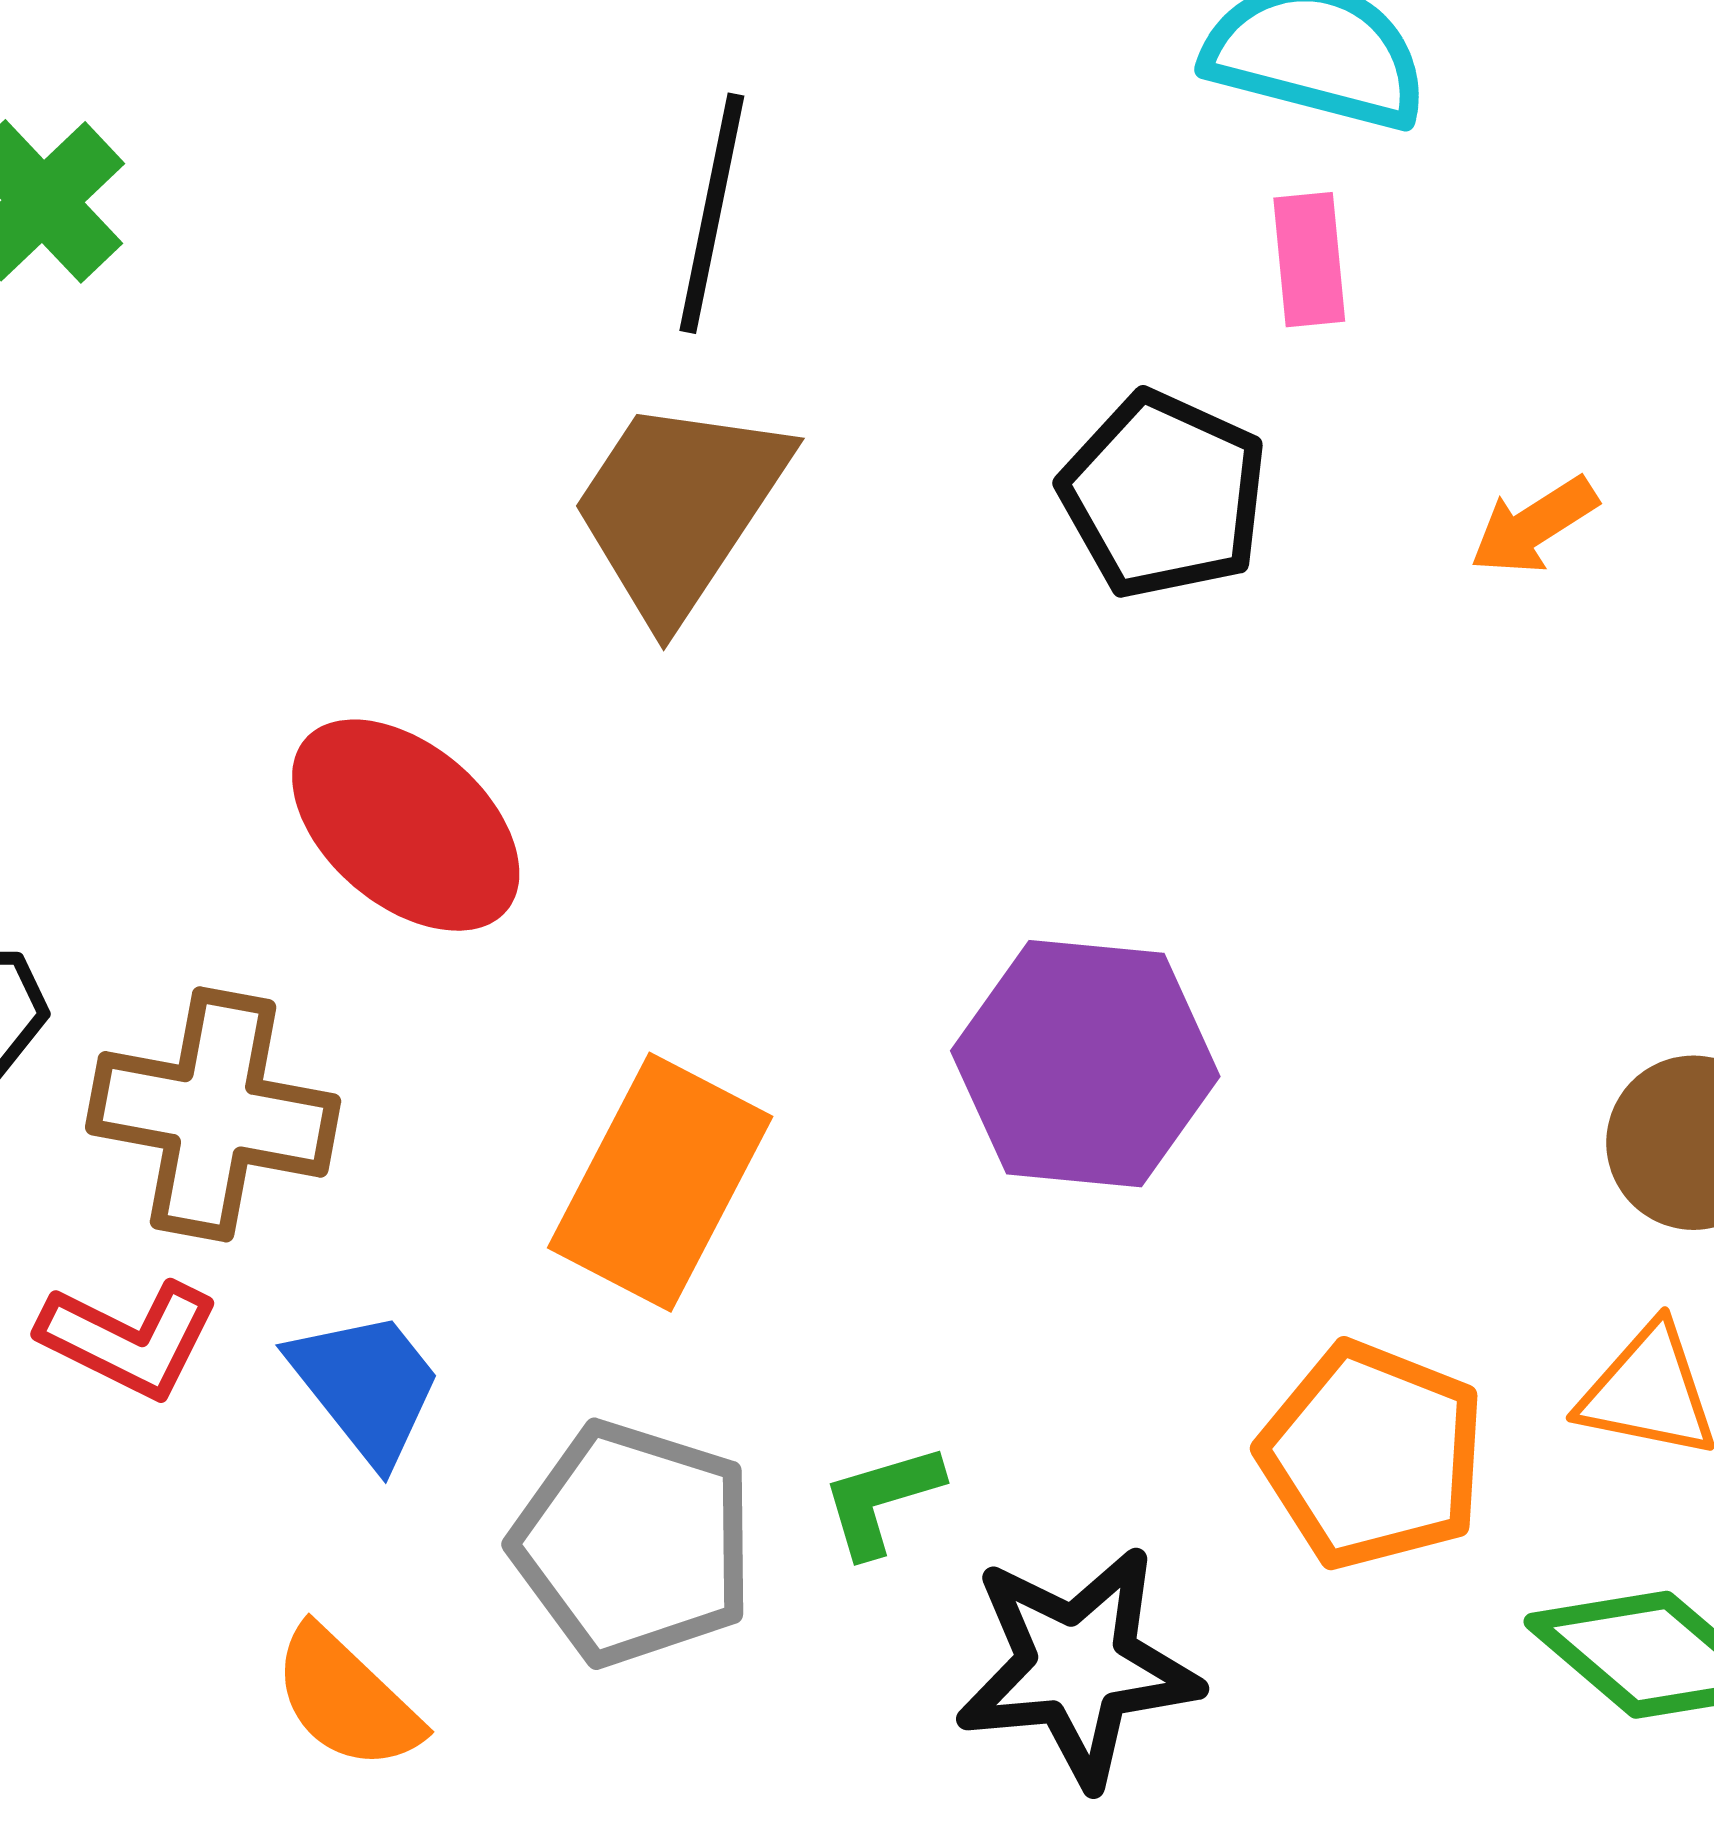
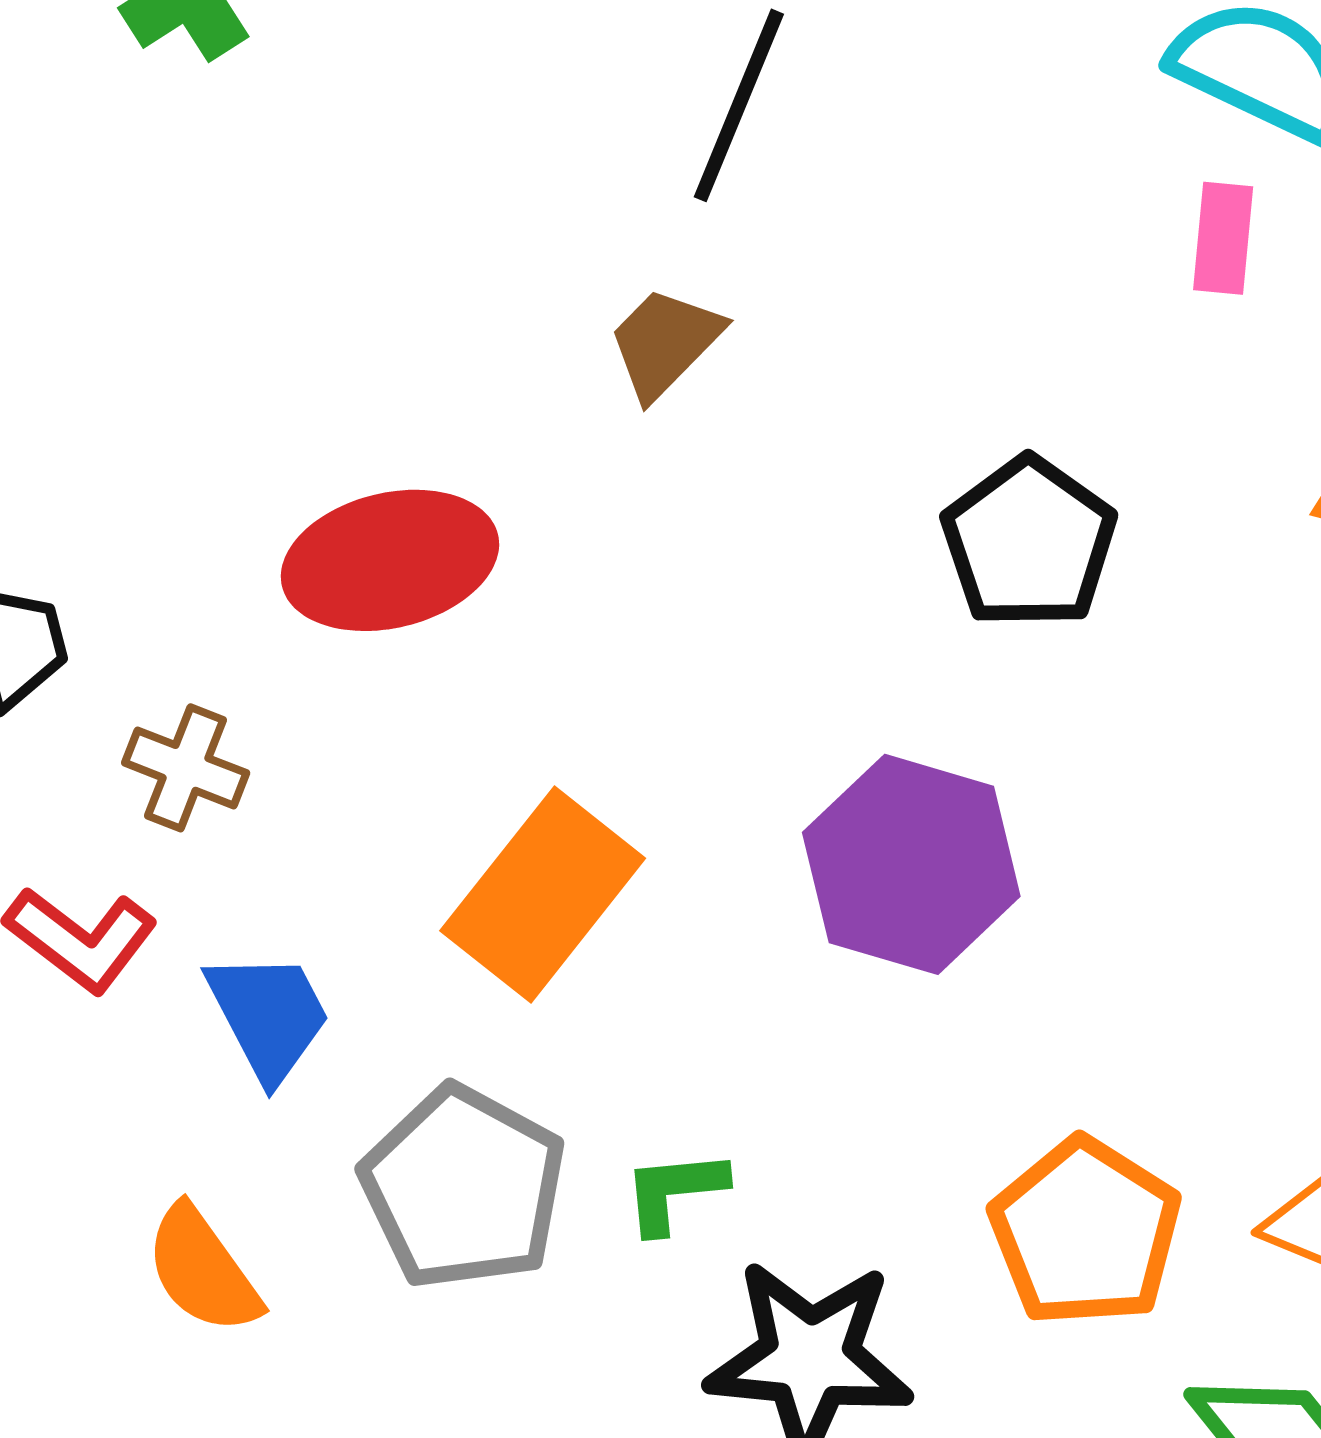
black pentagon: (1164, 495) -> (1029, 543), moved
brown trapezoid: (679, 508) -> (665, 343), size x0.6
red ellipse: (406, 825) -> (390, 560), turned -65
brown cross: (213, 1114) -> (186, 768), size x0.6

